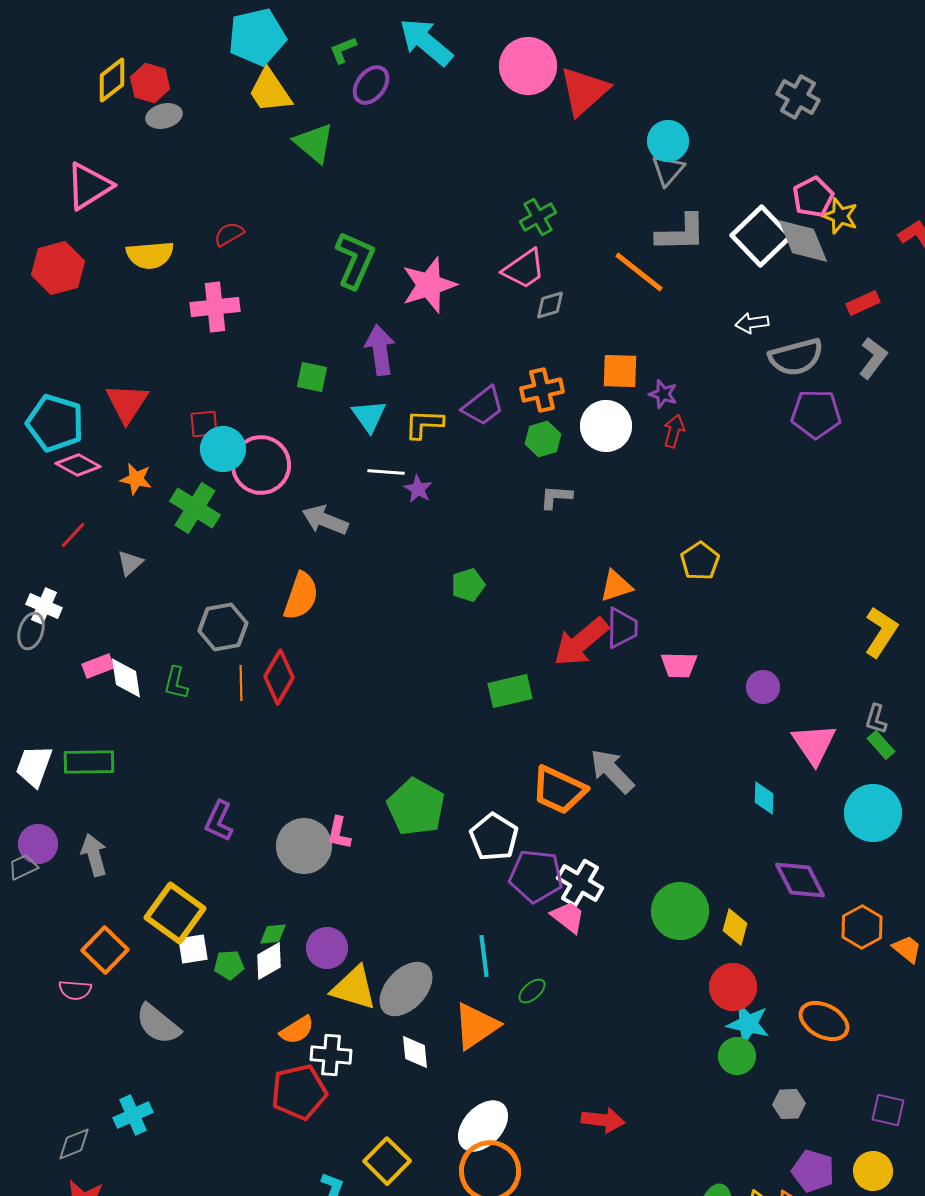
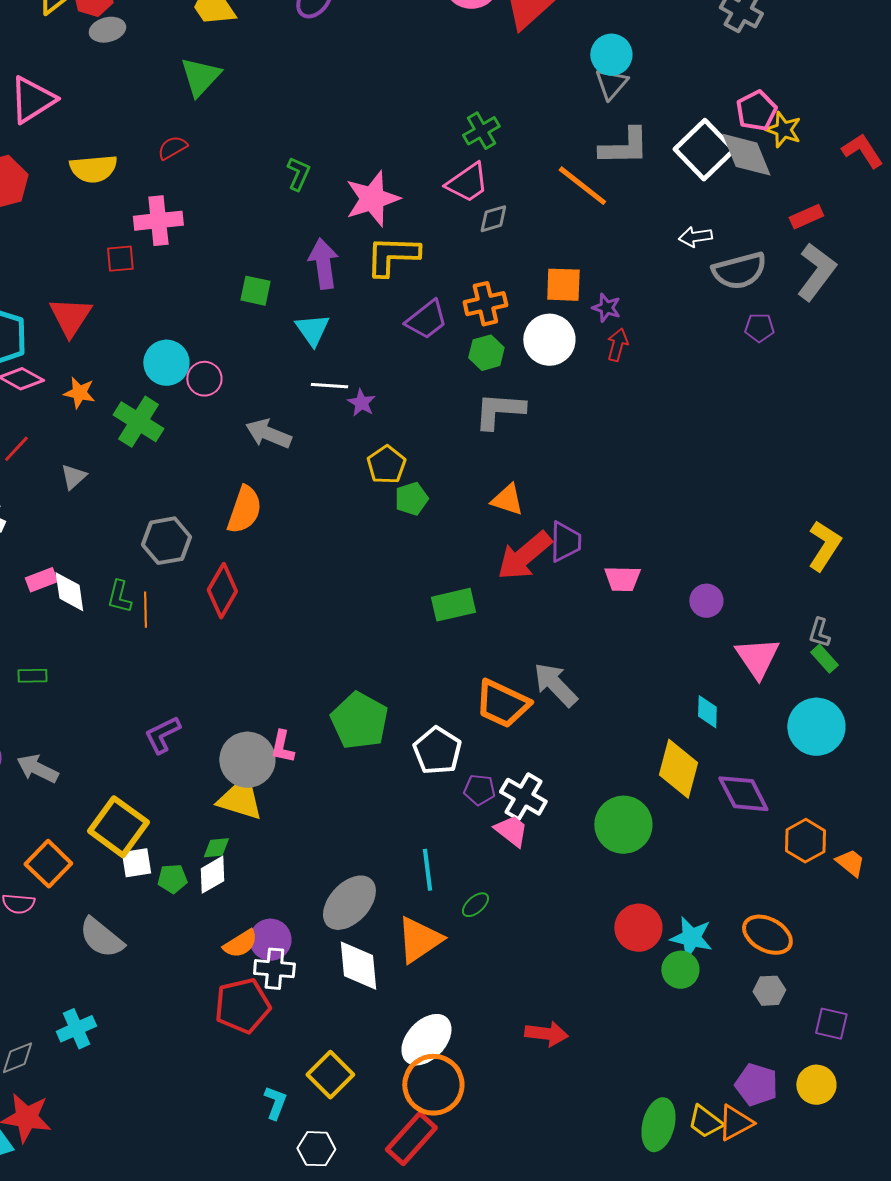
green triangle: (314, 143) -> (200, 77), moved, turned 33
green L-shape: (355, 260) -> (298, 174), size x0.6
gray L-shape: (873, 358) -> (816, 272), size x1.4
purple pentagon: (816, 414) -> (759, 328), size x0.6
red square: (204, 424) -> (120, 259), moved
yellow L-shape: (424, 424) -> (392, 256), moved, size x1.4
pink circle: (261, 465) -> (204, 379), size x0.6
gray L-shape: (556, 497) -> (499, 411), size x1.6
yellow pentagon: (700, 561) -> (386, 465), moved
orange triangle: (616, 586) -> (507, 500), moved, turned 36
orange line: (241, 683) -> (145, 610), moved
green rectangle: (89, 762) -> (32, 676), size x0.6
purple L-shape: (219, 821) -> (162, 735), turned 39
gray arrow: (94, 855) -> (37, 769), turned -48
purple pentagon: (536, 876) -> (479, 790), size x0.6
yellow diamond: (735, 927) -> (678, 769), moved, size x1.6
purple circle: (327, 948) -> (270, 940), moved
red circle: (733, 987) -> (638, 928), moved
yellow triangle: (354, 988) -> (240, 799), moved
white diamond: (415, 1052) -> (358, 966), size x1.5
gray hexagon: (789, 1104) -> (769, 991), moved

